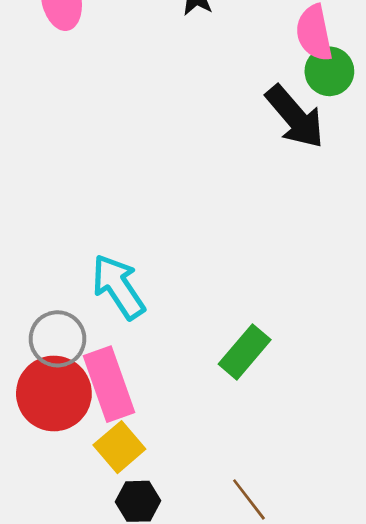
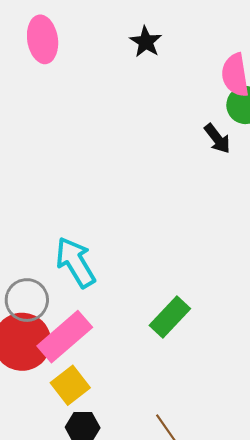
black arrow: (295, 117) -> (217, 139), size x0.6
pink rectangle: (109, 384) -> (65, 337), turned 66

